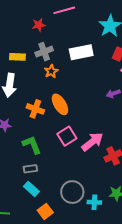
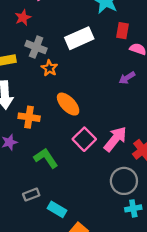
gray cross: (44, 52) -> (36, 47), turned -36
orange cross: (35, 109) -> (29, 117), moved
gray rectangle: (30, 169) -> (31, 195), moved
gray circle: (72, 192) -> (124, 181), moved

